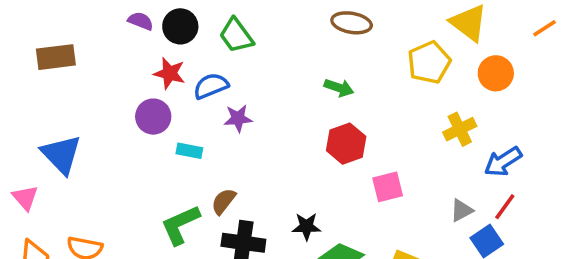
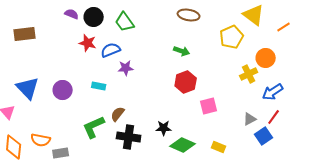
orange line: (544, 28) -> (284, 27), moved
orange circle: (496, 73) -> (266, 58), moved
purple circle: (153, 117) -> (63, 90), moved

